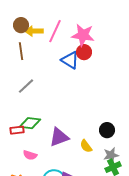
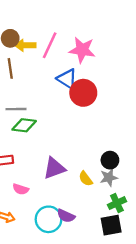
red circle: (84, 52) -> (83, 93), moved, size x1.5
gray line: (26, 86) -> (16, 109), turned 42
green diamond: (30, 123) -> (24, 125), moved
gray star: (111, 155) -> (109, 178), moved

